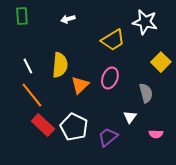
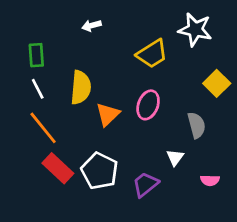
green rectangle: (22, 16) -> (36, 55), moved

